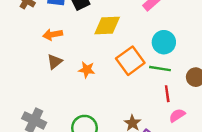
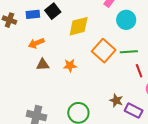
cyan circle: (164, 42) -> (126, 20), moved
brown triangle: (55, 62) -> (43, 65), turned 48

